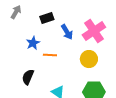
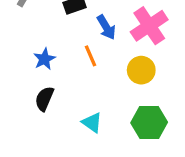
blue star: (33, 43) -> (44, 59), moved
orange line: (50, 55) -> (90, 56), moved, turned 64

